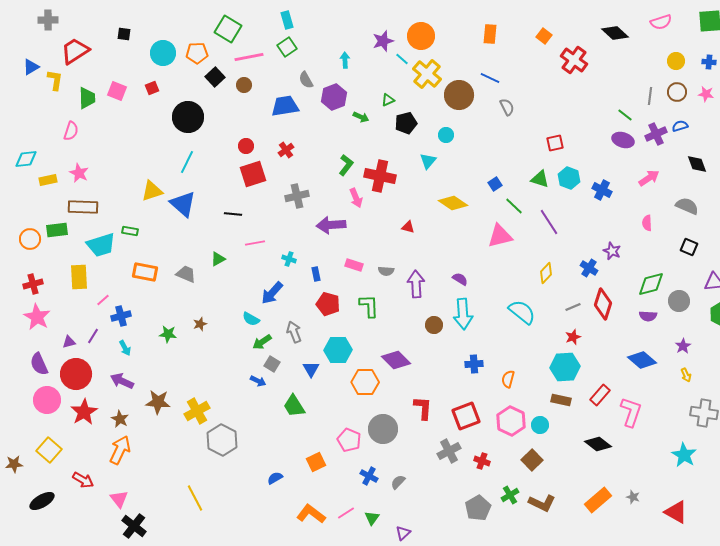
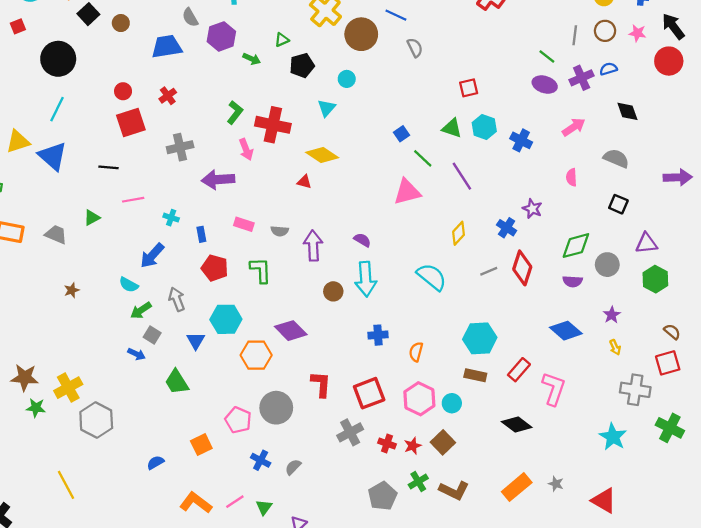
yellow diamond: (453, 203) -> (322, 155), moved
green star: (168, 334) -> (36, 408), moved
red star: (573, 337) -> (413, 446), moved

